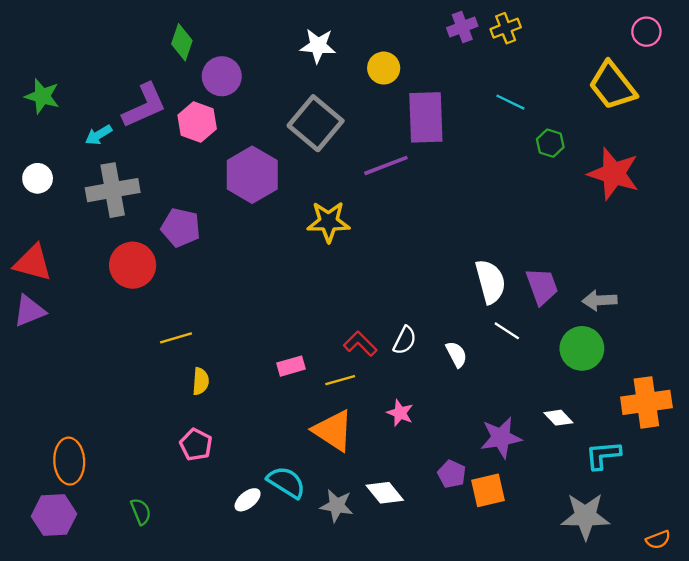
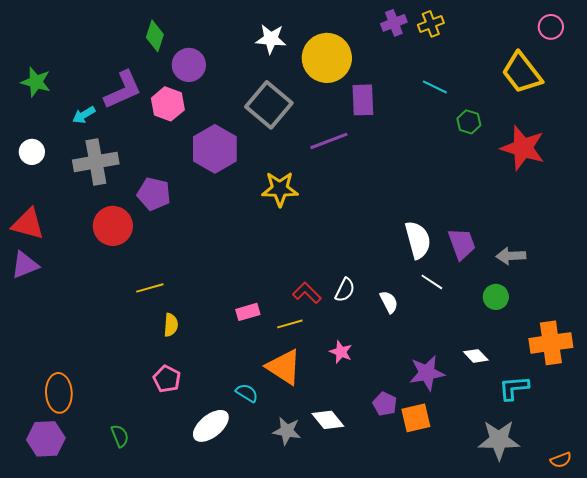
yellow circle: (384, 68) -> (327, 58), size x1.8
purple rectangle: (426, 117) -> (363, 100), size x0.7
green circle: (582, 348) -> (496, 297), size x0.7
cyan semicircle: (286, 482) -> (247, 393), moved, size x0.7
white ellipse: (248, 500) -> (211, 426), size x1.6

